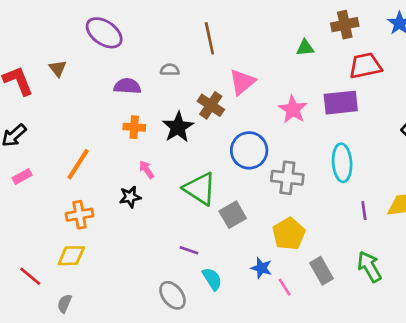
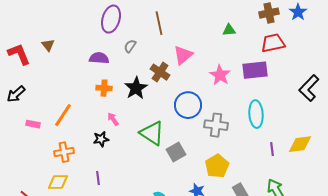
brown cross: (345, 25) -> (269, 13), moved
purple ellipse: (104, 33) -> (111, 19), moved, turned 72
gray semicircle: (170, 70) -> (130, 46), turned -56
pink rectangle: (22, 176) -> (33, 124), moved, turned 40
purple line: (189, 250) -> (98, 178), moved, turned 64

